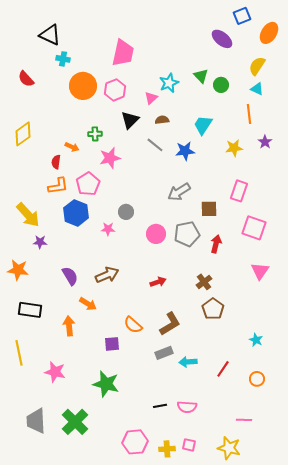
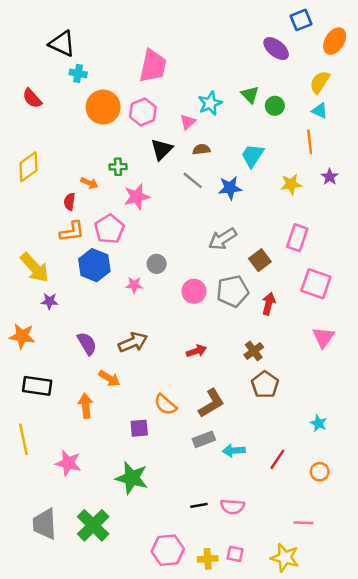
brown square: (209, 209) -> (260, 260), turned -36

